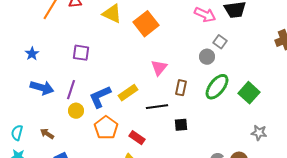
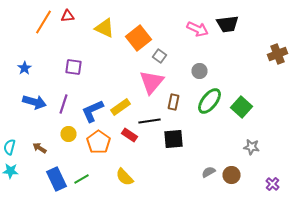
gray square: (220, 42) -> (160, 56), moved
pink triangle: (159, 68) -> (152, 82), size x1.5
yellow circle: (76, 111) -> (68, 134), moved
black square: (181, 125) -> (174, 139), size x1.5
red rectangle: (137, 138) -> (130, 135), moved

